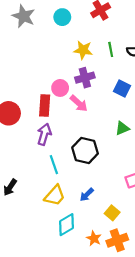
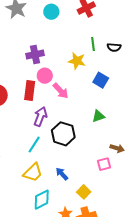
yellow star: (83, 50) -> (77, 61), moved
purple cross: (85, 78) -> (35, 55), moved
purple arrow: (44, 134) -> (40, 117), moved
cyan line: (54, 165) -> (34, 145), turned 48
blue arrow: (87, 195) -> (62, 174), turned 88

